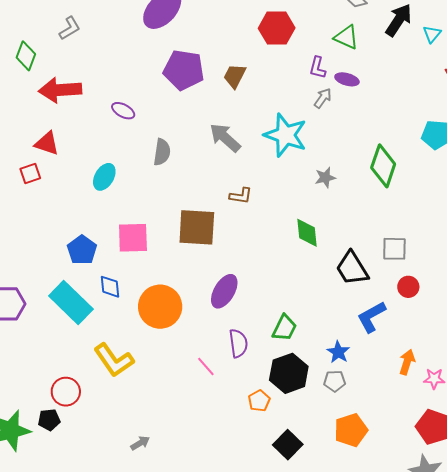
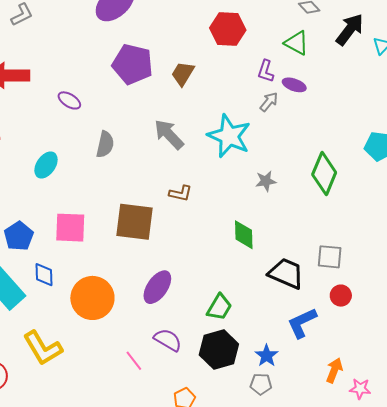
black trapezoid: (352, 268) -> (286, 273), turned 141
green trapezoid: (284, 328) -> (219, 307), moved
purple semicircle: (238, 343) -> (168, 340), turned -56
black hexagon: (289, 373) -> (219, 349), moved

